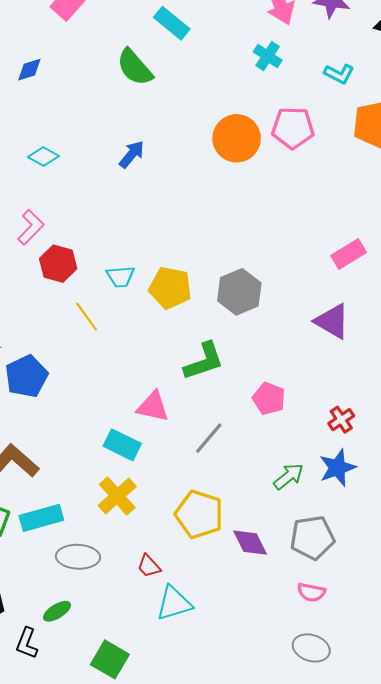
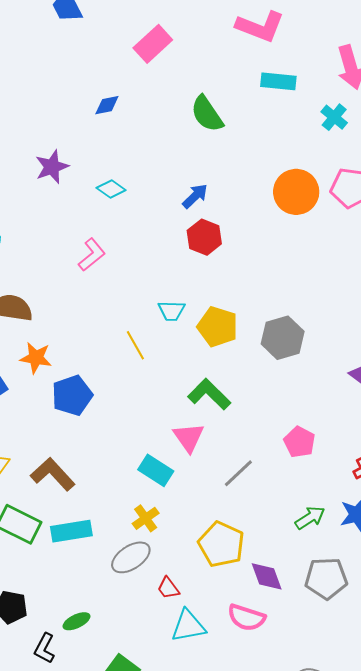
cyan rectangle: (172, 23) -> (278, 81), moved, turned -40
red hexagon: (58, 264) -> (204, 237), moved
green L-shape: (204, 361) -> (209, 394), moved, turned -123
pink triangle: (153, 407) -> (189, 437), turned 36
yellow cross: (117, 496) -> (146, 518), size x0.7
gray ellipse: (78, 557) -> (131, 557), moved, turned -42
pink semicircle: (311, 592) -> (246, 618), moved, size x1.4

